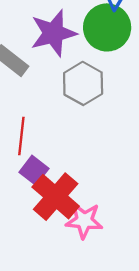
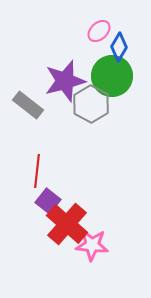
gray hexagon: (83, 83) -> (91, 104), moved

